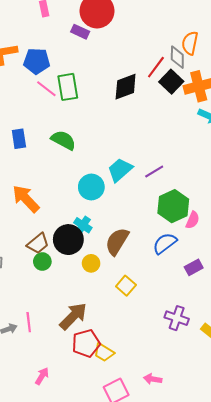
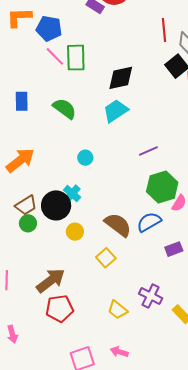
red line: (156, 67) -> (164, 30), moved, turned -50
black diamond: (126, 87) -> (121, 78), moved
cyan trapezoid: (120, 170) -> (116, 111), moved
cyan circle: (91, 187) -> (85, 158), size x0.6
orange arrow: (26, 199) -> (20, 160), turned 88
brown semicircle: (117, 241) -> (118, 225), moved, turned 88
yellow trapezoid: (104, 352) -> (117, 310), moved
pink arrow: (42, 376) -> (12, 334), turned 126

